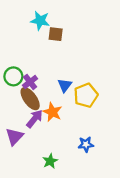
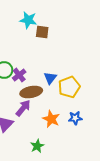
brown ellipse: (30, 99) -> (31, 92), moved, turned -65
orange star: (52, 112) -> (51, 119), moved
blue star: (86, 144) -> (75, 118), moved

